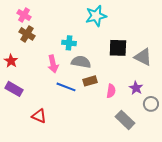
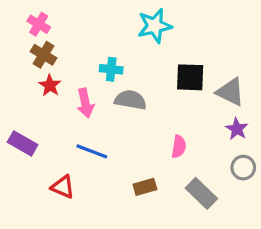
red star: (11, 61) -> (50, 85), moved
brown rectangle: (90, 81) -> (145, 187), moved
blue line: (66, 87) -> (92, 151), moved
purple star: (136, 88) -> (237, 129), moved

